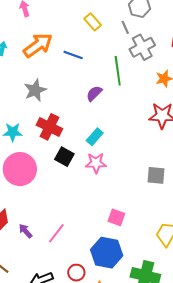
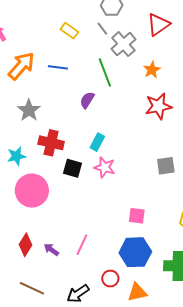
pink star: (96, 163) -> (105, 167), turned 30

